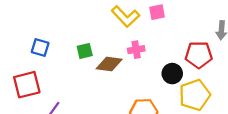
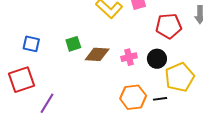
pink cross: (136, 50) -> (129, 57), moved
red pentagon: (199, 55) -> (169, 26), moved

